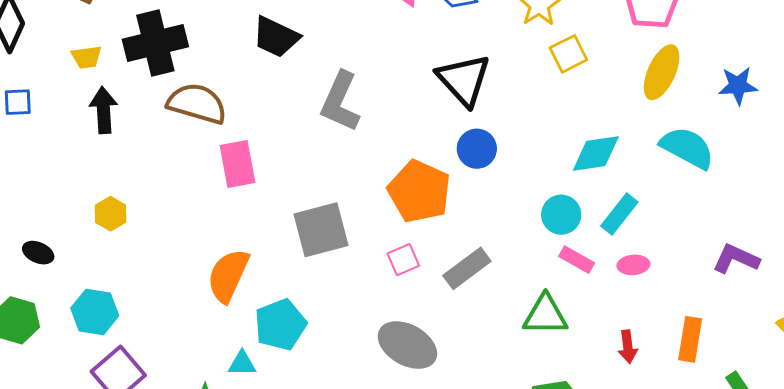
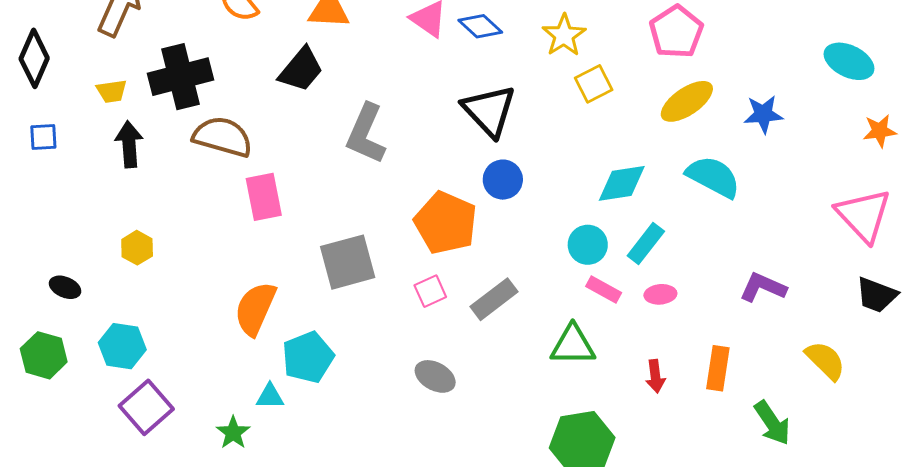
black trapezoid: (276, 37) -> (301, 70), turned -75
yellow ellipse: (662, 72) -> (687, 101), turned 32
gray ellipse: (407, 345) -> (435, 376), size x0.7

